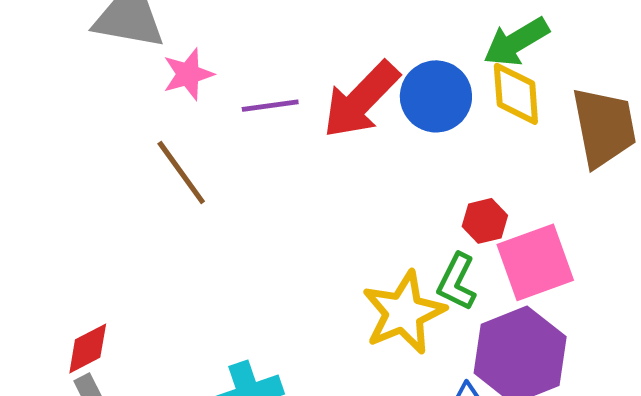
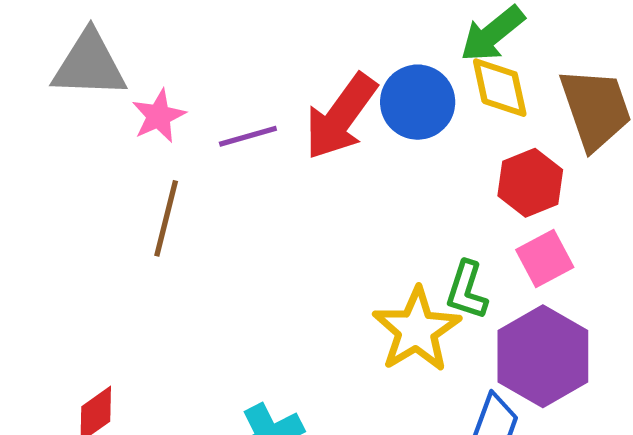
brown line: (181, 172) -> (166, 218), turned 58
red hexagon: (485, 221) -> (530, 183), moved, size x1.4
pink square: (535, 262) -> (545, 259), size x0.7

